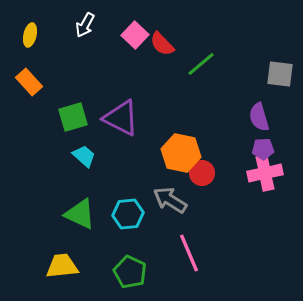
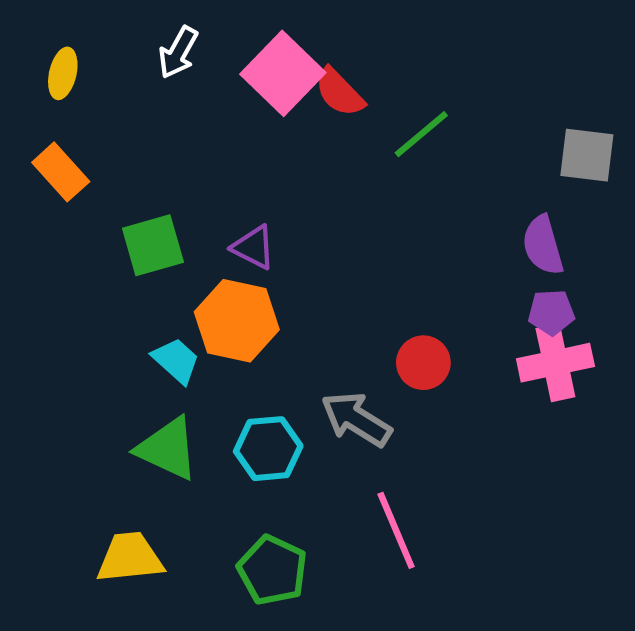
pink square: (135, 35) -> (283, 73), size x1.4
purple triangle: (121, 118) -> (254, 247), size x0.6
orange hexagon: (181, 153) -> (237, 321), moved
cyan trapezoid: (84, 156) -> (176, 361), moved

